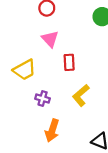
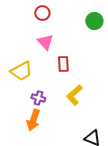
orange arrow: (52, 130) -> (33, 120), moved

